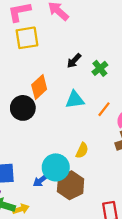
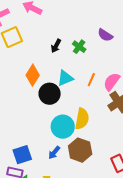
black circle: (23, 108) -> (50, 94), moved
yellow semicircle: (82, 150) -> (82, 119), size x1.5
cyan circle: (56, 167) -> (63, 127), moved

